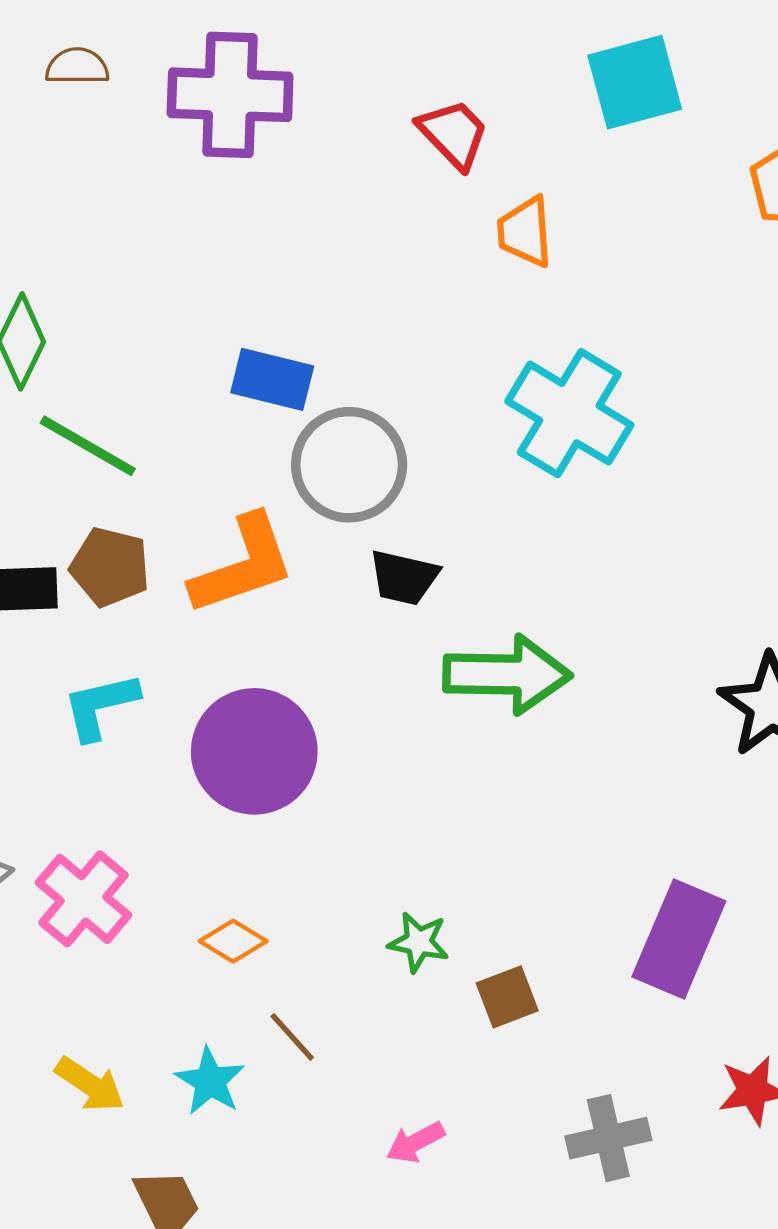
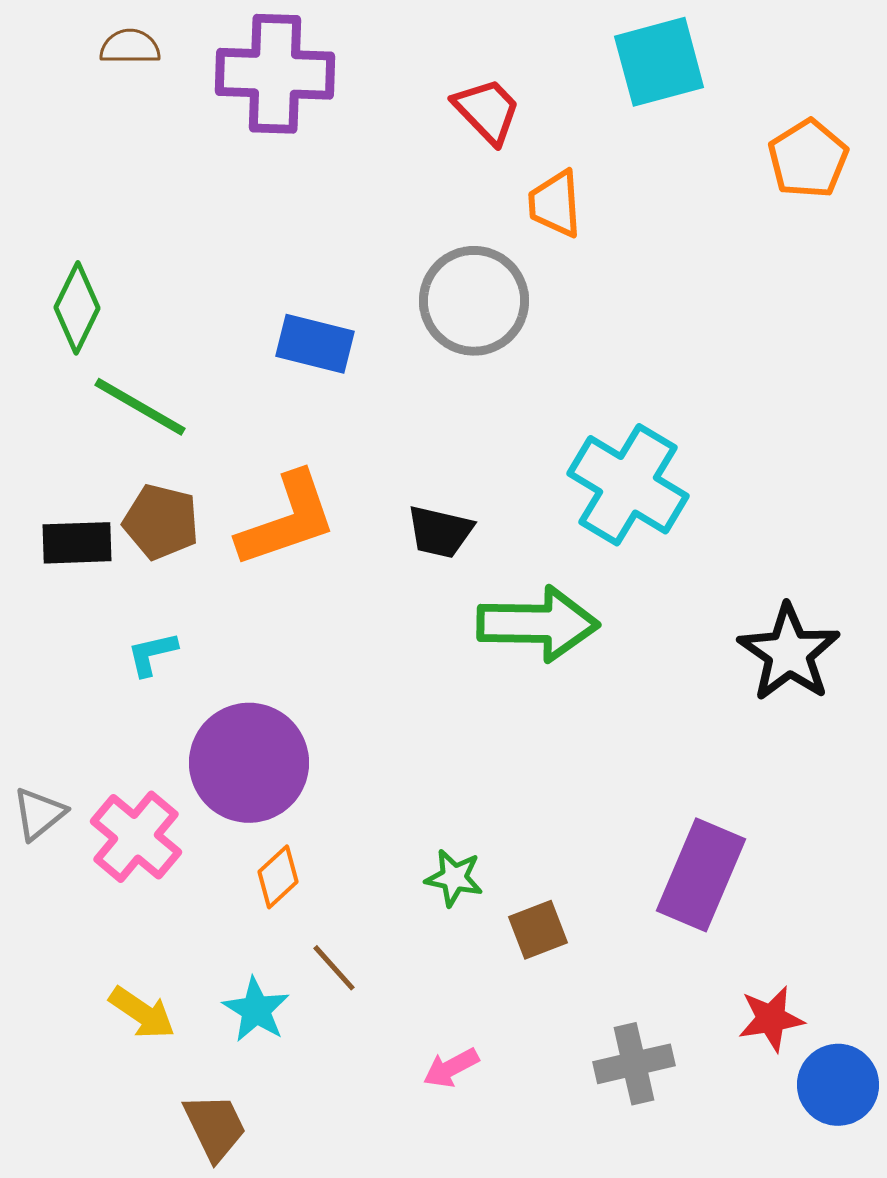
cyan cross: (569, 413) -> (628, 485), moved
gray circle: (349, 465) -> (474, 301), moved
cyan L-shape: (100, 706) -> (152, 654), size x0.7
purple circle: (254, 751) -> (249, 763), moved
orange diamond: (233, 941) -> (278, 877), turned -74

